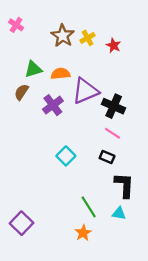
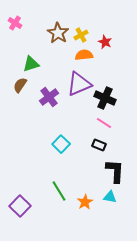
orange semicircle: (60, 74) -> (84, 55), moved
green line: (89, 207) -> (59, 191), moved
orange star: (83, 233) -> (85, 202), moved

